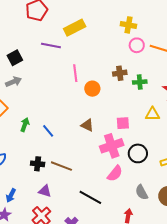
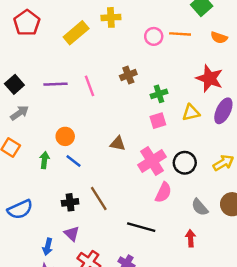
yellow cross: (128, 25) -> (111, 17), moved
purple line: (51, 45) -> (55, 84), moved
brown cross: (120, 73) -> (128, 75), moved
green cross: (140, 82) -> (159, 94), moved
orange circle: (92, 89) -> (65, 136), moved
pink square: (123, 123) -> (158, 121), moved
brown line: (61, 166) -> (99, 198), turned 50
purple triangle: (45, 191) -> (72, 234), moved, turned 40

